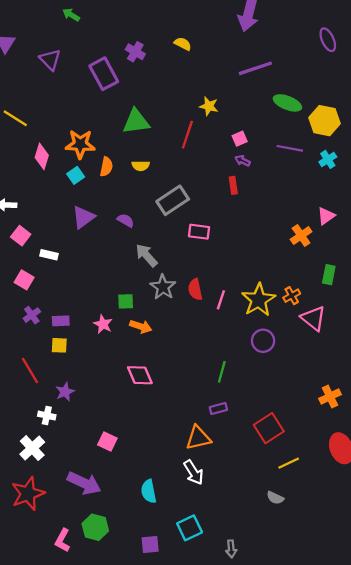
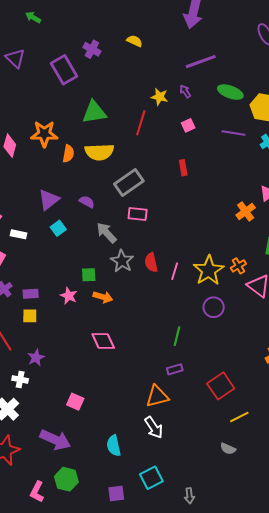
purple arrow: (242, 161) -> (185, 91), moved, turned 32
yellow semicircle: (141, 166) -> (99, 152), size x1.8
cyan square: (76, 175) -> (58, 228), moved
pink rectangle: (199, 232) -> (138, 214), moved

